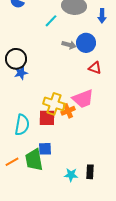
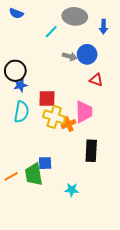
pink trapezoid: (83, 99) -> (84, 112), turned -70
red square: (47, 118) -> (47, 98), moved
cyan semicircle: (22, 125) -> (21, 112), moved
black rectangle: (90, 172) -> (91, 151), moved, size x1.5

